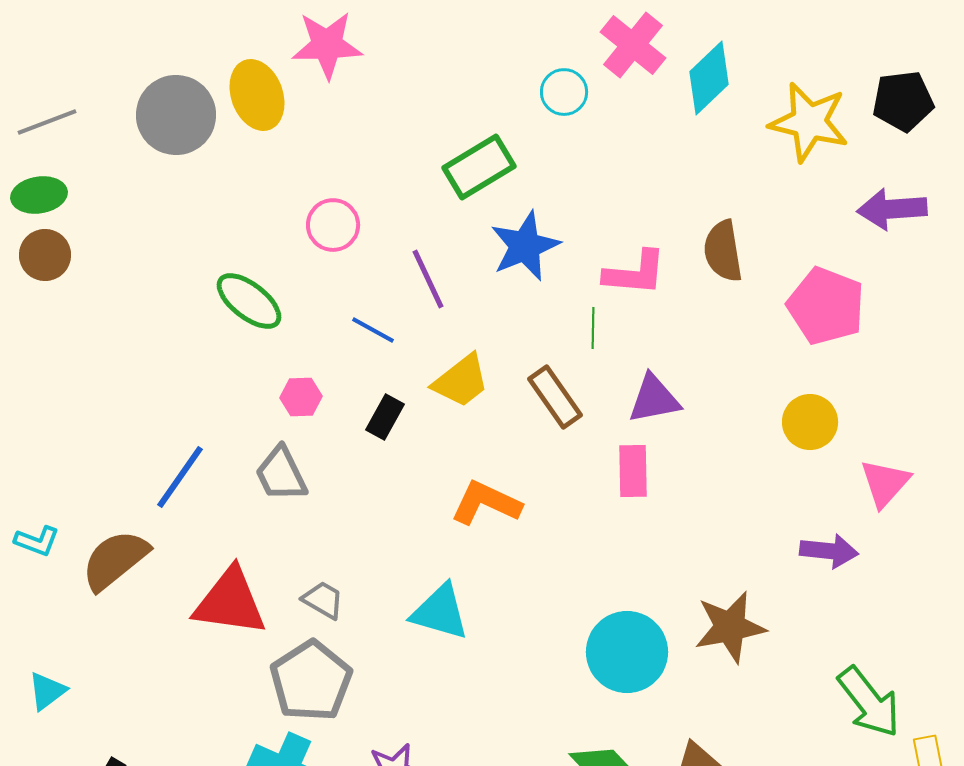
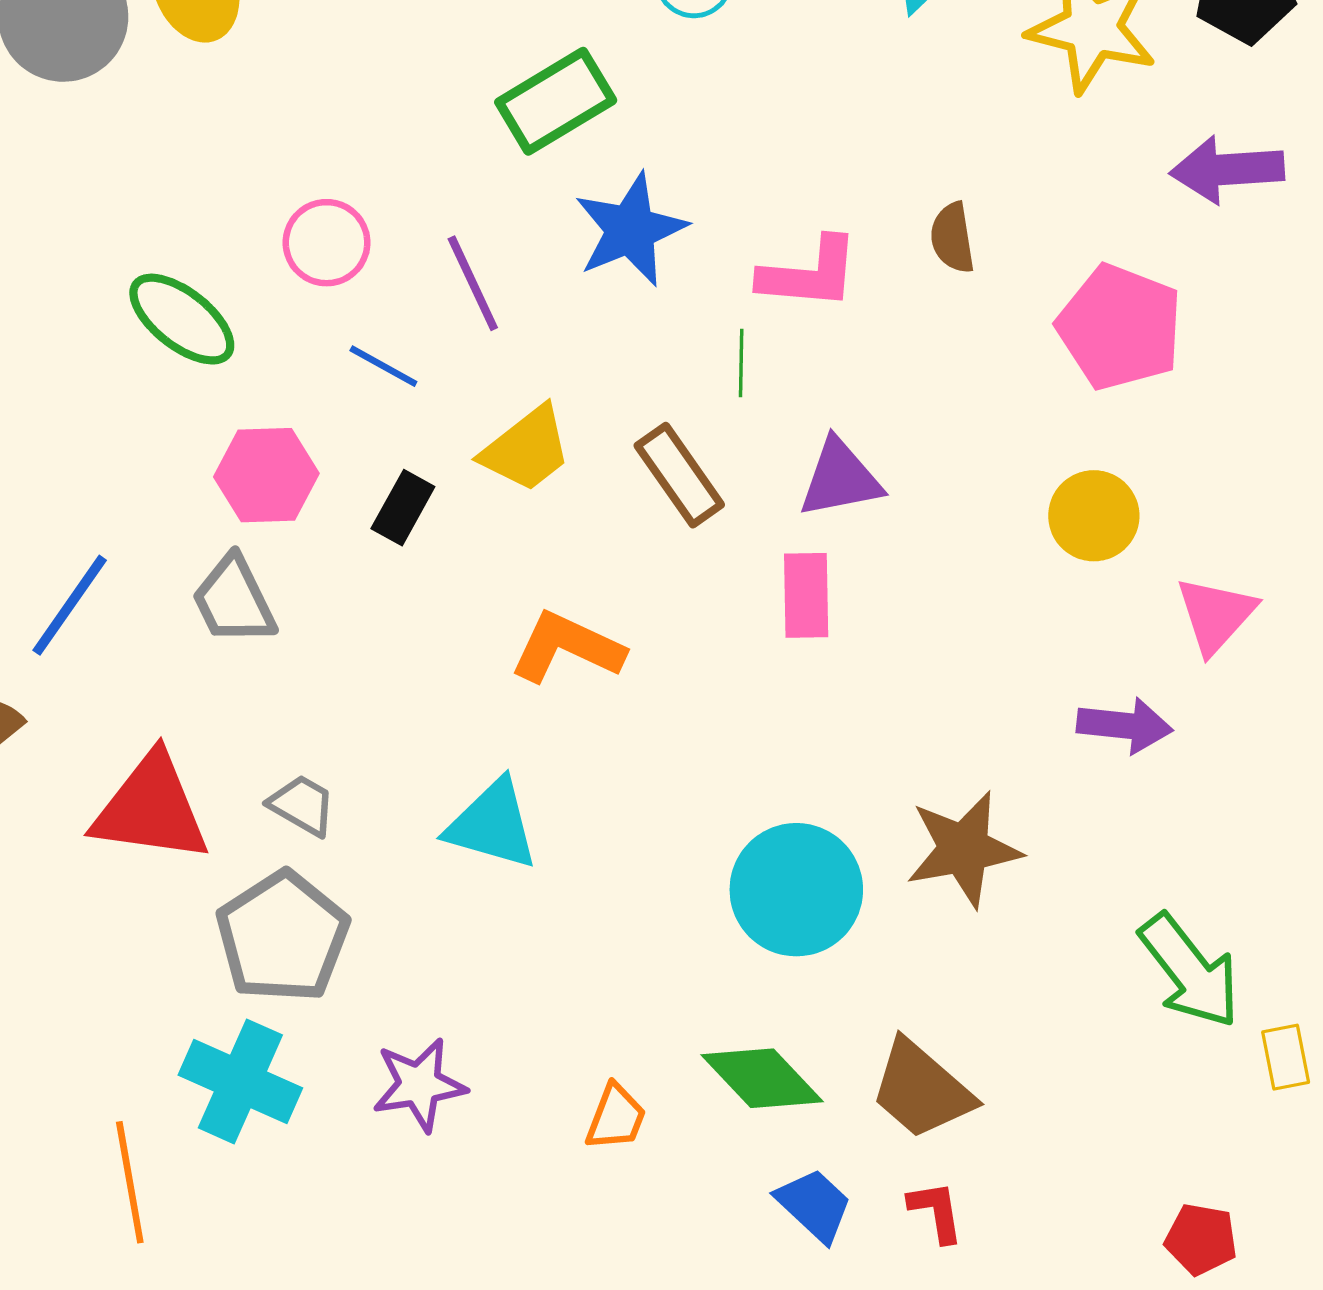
pink circle: (333, 225) -> (327, 243), moved
brown semicircle: (723, 251) -> (952, 238), size x0.7
pink hexagon: (301, 397) -> (266, 475), size x1.5

